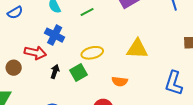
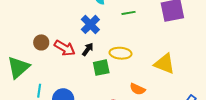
red arrow: (35, 53) -> (65, 48), moved
black arrow: (55, 72) -> (88, 49), moved

